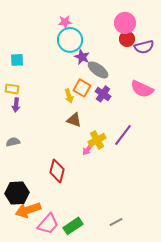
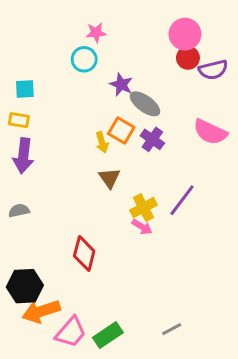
cyan circle: (70, 40) -> (84, 59), moved, size x0.7
yellow rectangle: (12, 89) -> (19, 120), moved
purple arrow: (16, 105) -> (23, 156), size x1.6
brown triangle: (74, 120) -> (109, 178), turned 35
pink arrow: (88, 149) -> (142, 227), moved, turned -96

